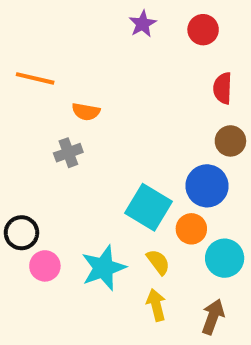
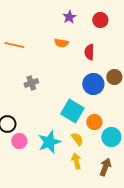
red semicircle: (223, 88) -> (89, 52), moved
orange semicircle: (86, 112) -> (61, 43), moved
blue circle: (207, 186) -> (93, 84), moved

